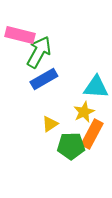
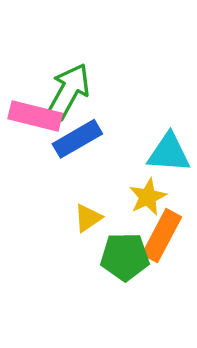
pink rectangle: (20, 35) -> (35, 116), moved

